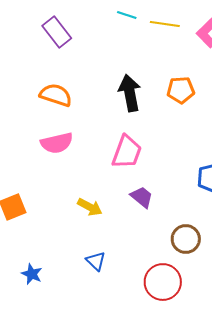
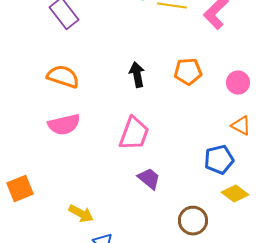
black arrow: (130, 93) -> (137, 75), size x0.7
yellow arrow: (90, 207) -> (81, 214), moved

